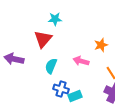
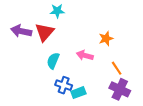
purple arrow: (14, 59) -> (21, 31), moved

